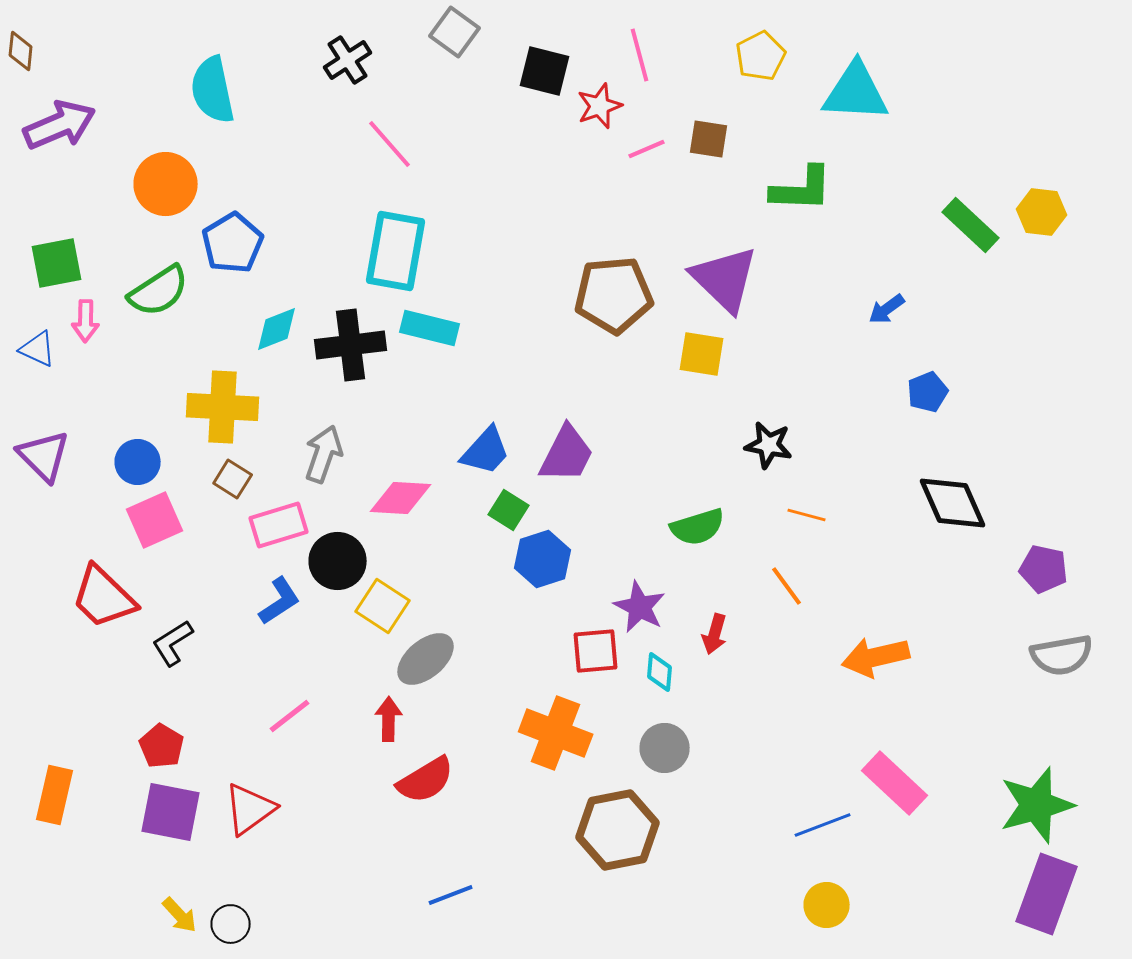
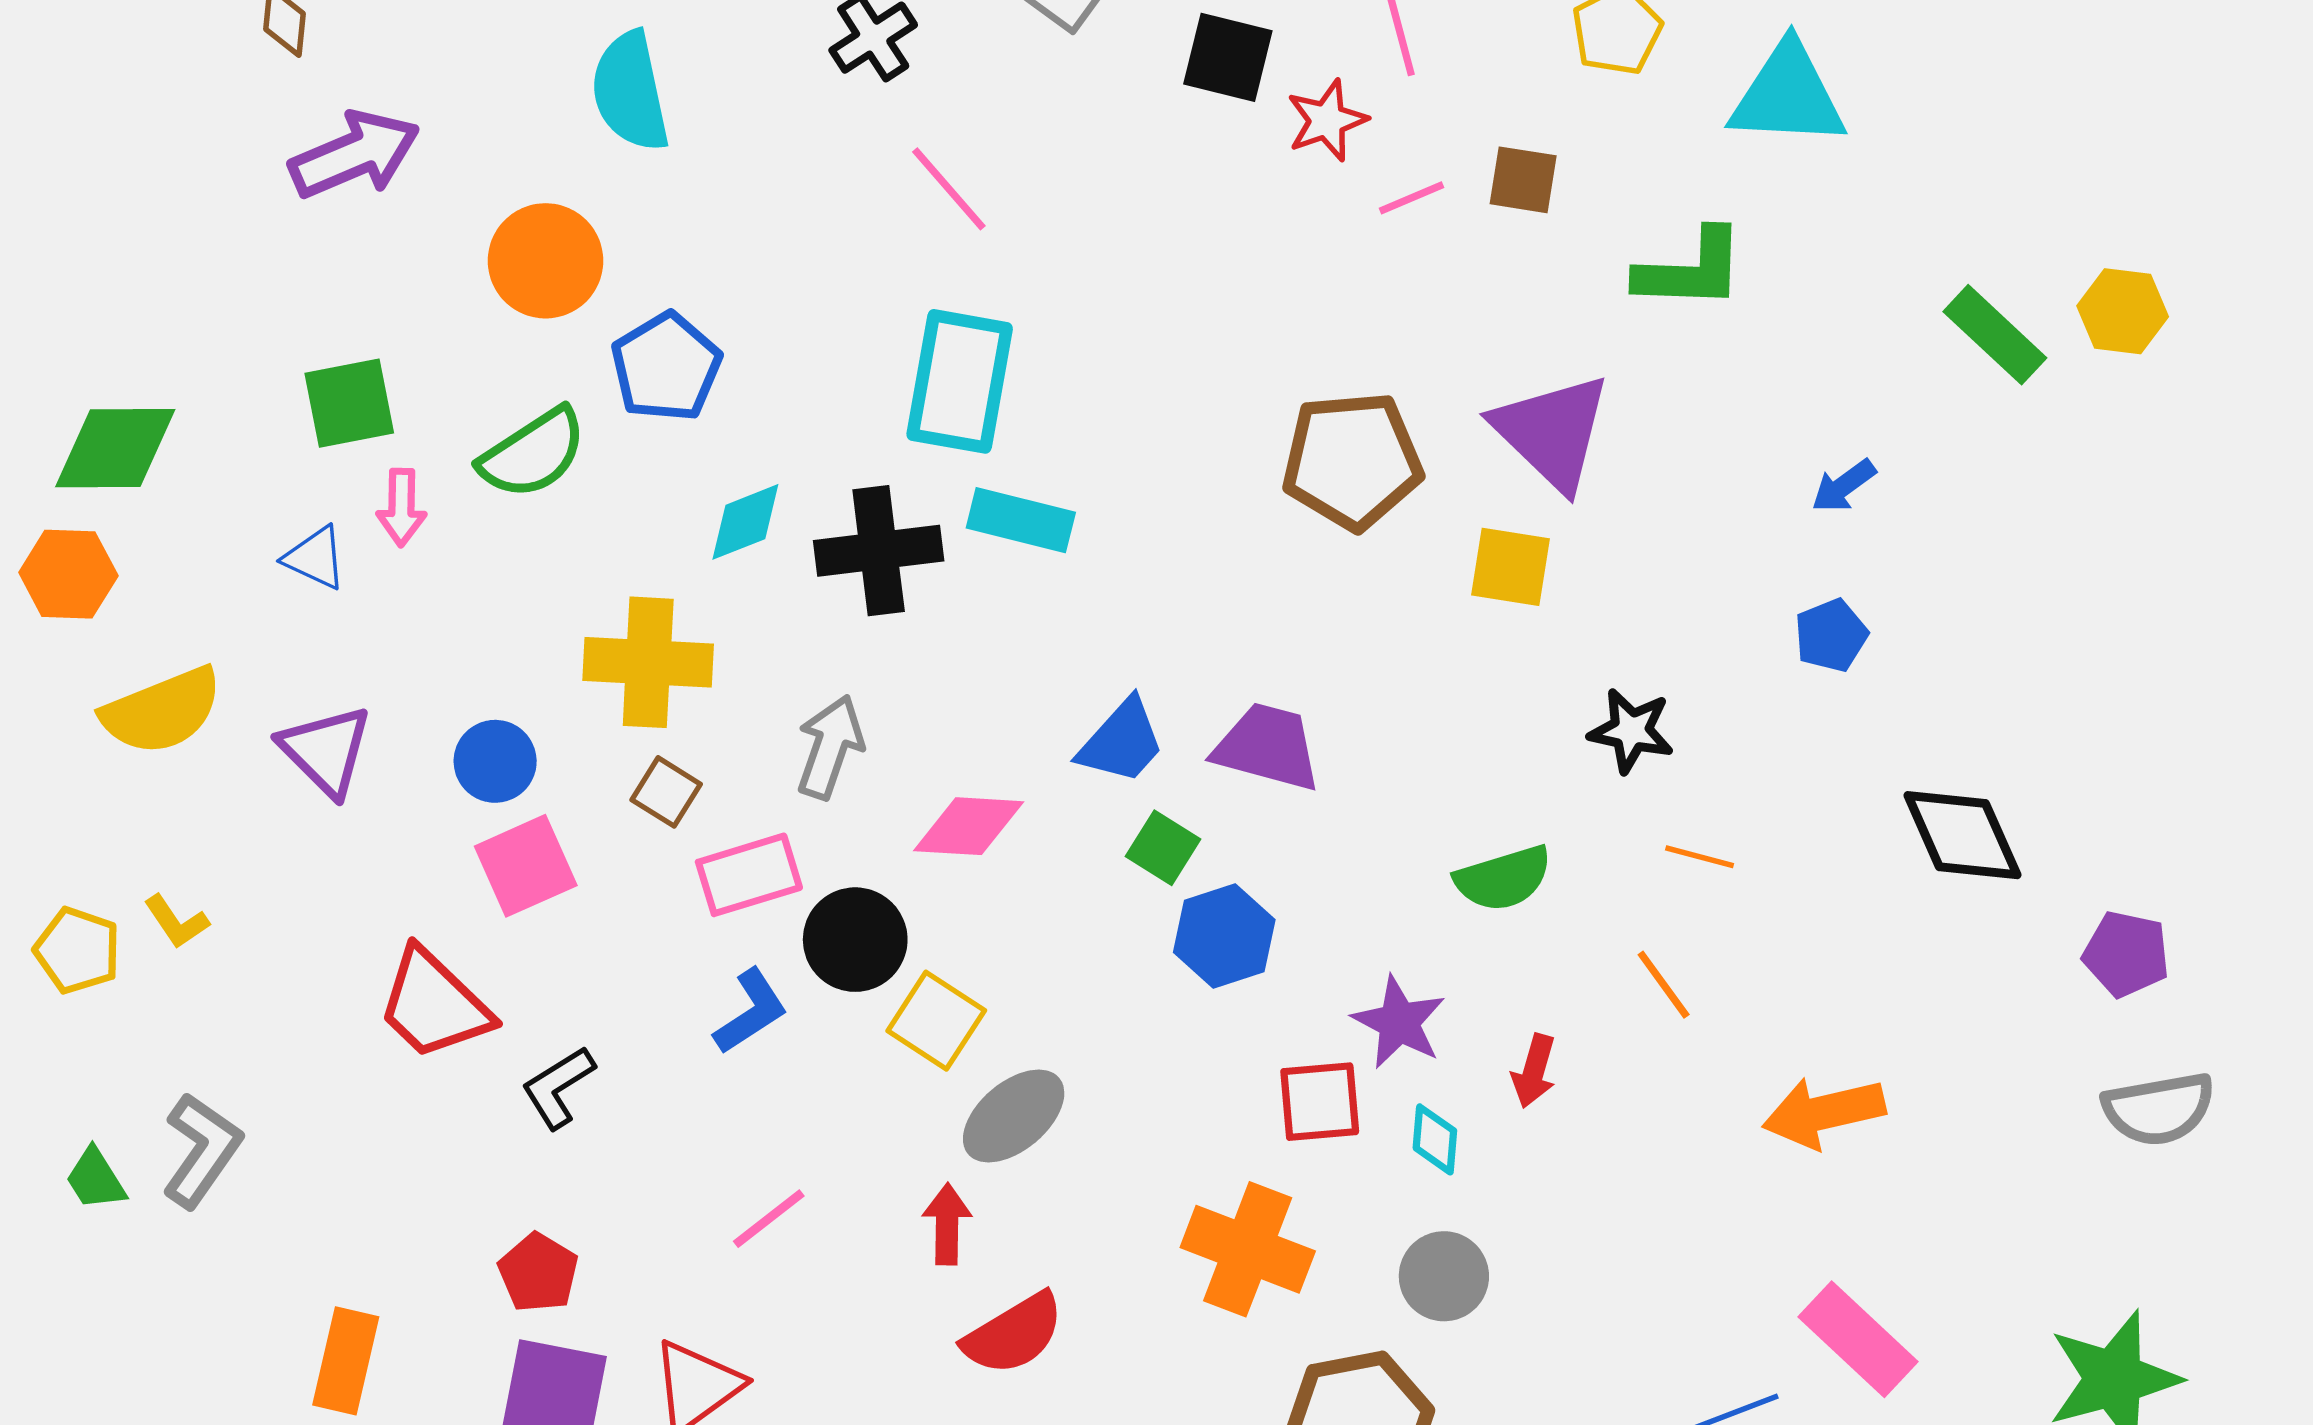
blue pentagon: (928, 392) -> (1831, 635), moved
purple trapezoid: (567, 454) -> (1267, 747), turned -102

